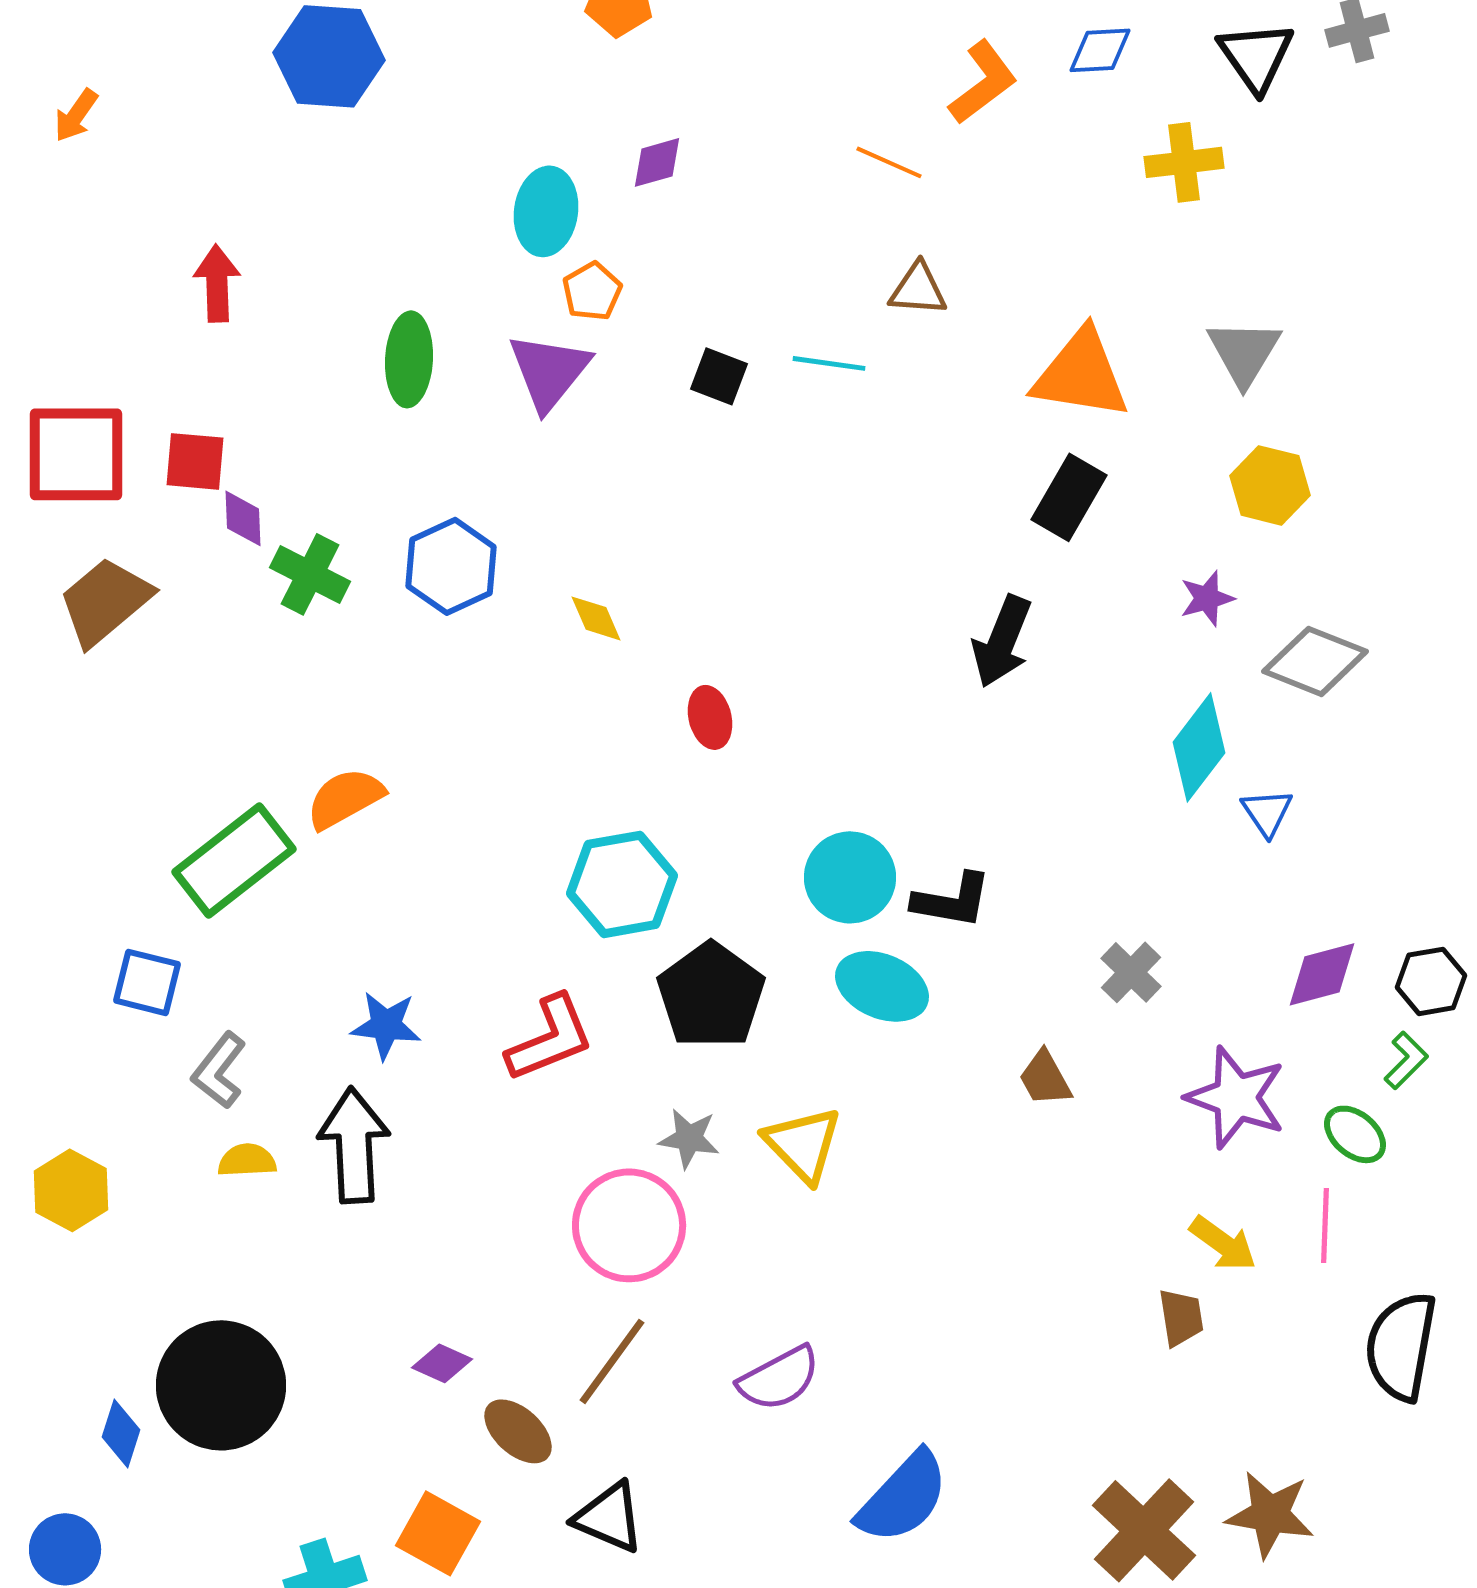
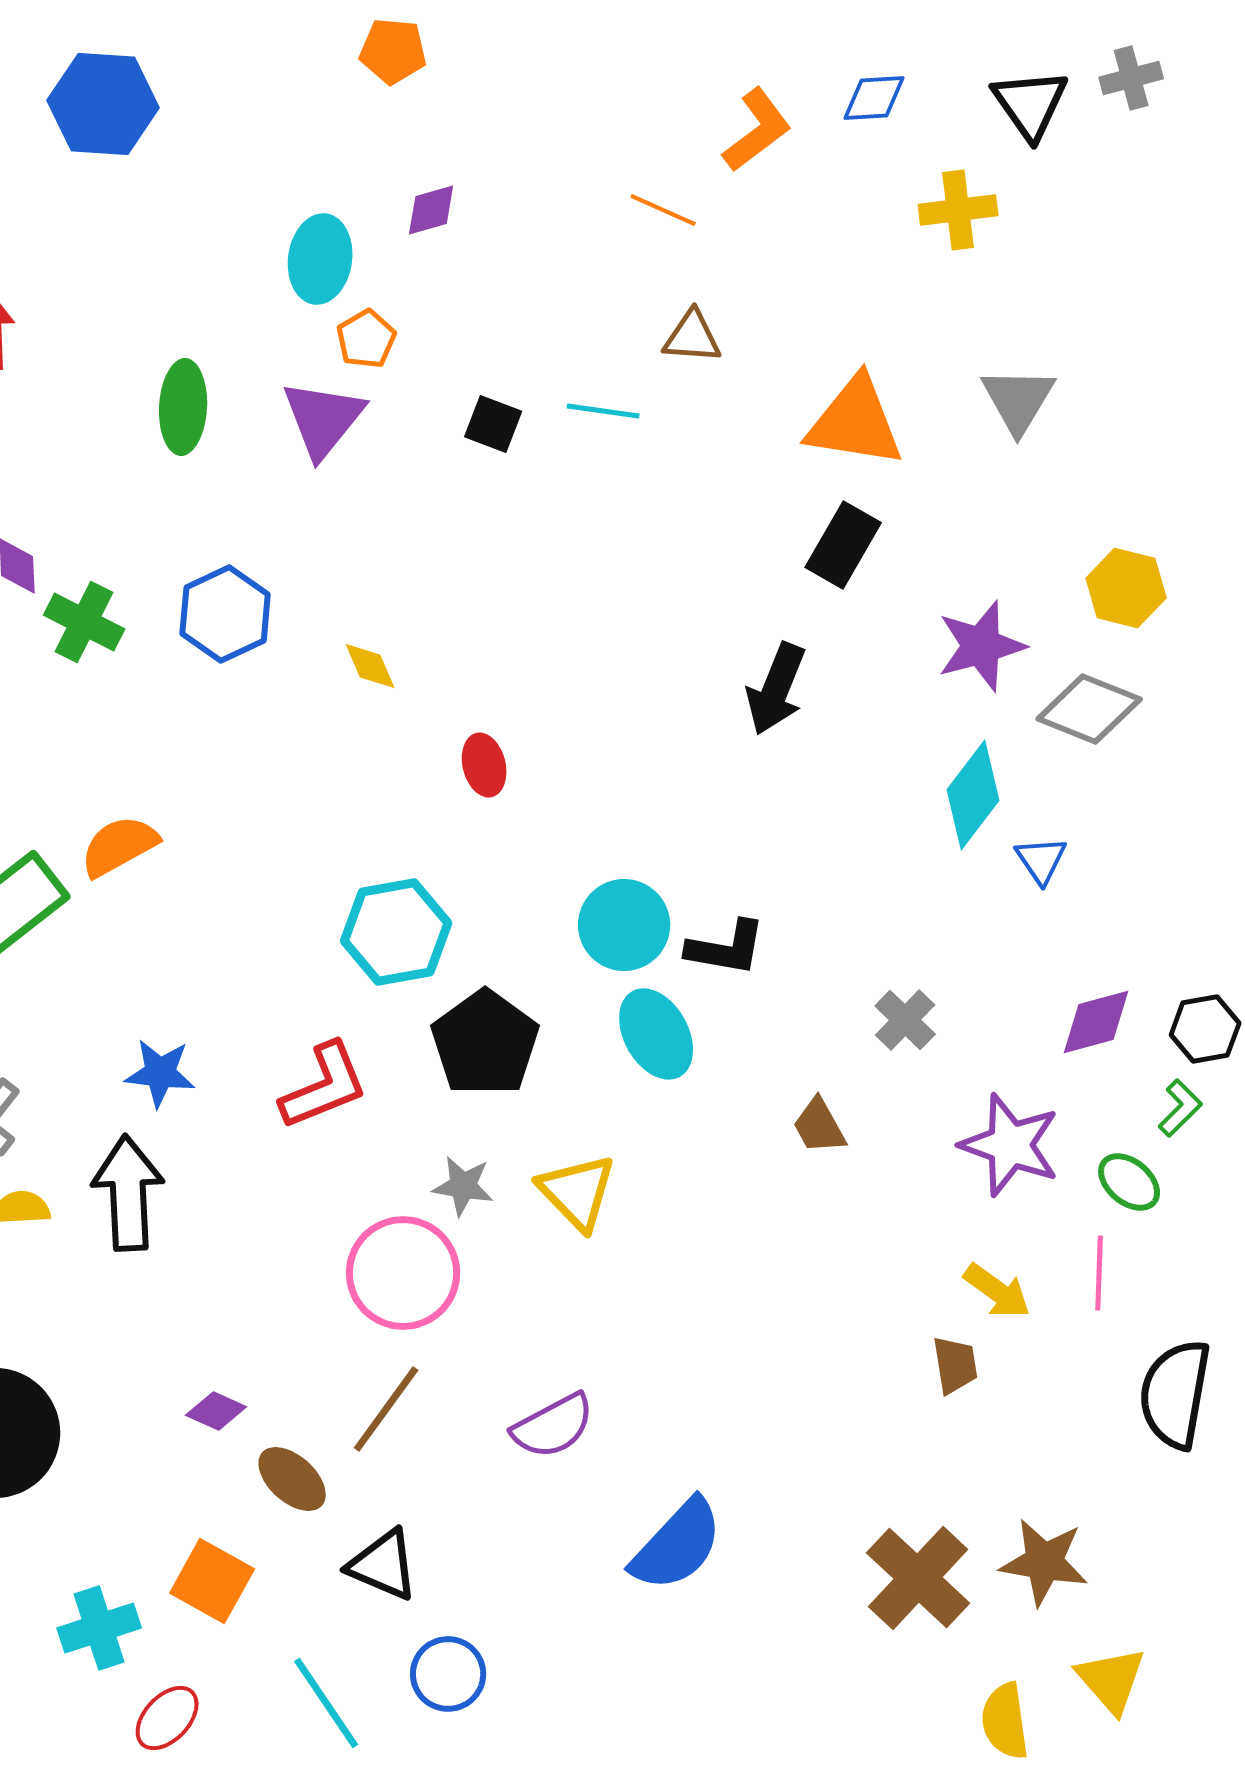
yellow hexagon: (1270, 485) -> (1126, 588), moved
purple star: (1207, 598) -> (981, 646), size x1.6
cyan ellipse: (882, 986) -> (656, 1034), turned 38

